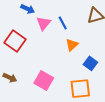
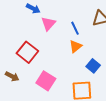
blue line: (63, 23) -> (75, 28), moved
red square: (15, 41) -> (27, 52), moved

